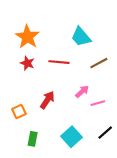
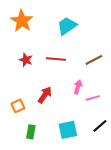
orange star: (27, 37) -> (22, 21), moved
cyan trapezoid: (81, 37) -> (67, 26), moved, turned 95
pink arrow: (82, 92) -> (78, 87), turned -32
cyan square: (72, 137) -> (68, 130), turned 30

